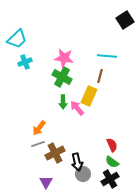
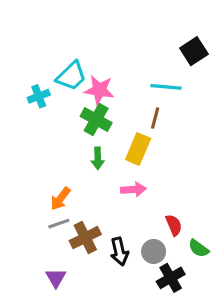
black square: (125, 20) -> (194, 51), moved
cyan trapezoid: (17, 39) -> (71, 76), moved
pink arrow: (77, 108) -> (133, 189), moved, turned 126
green semicircle: (112, 162) -> (199, 248), moved
gray circle: (83, 174) -> (154, 251), moved
purple triangle: (46, 182) -> (56, 278), moved

